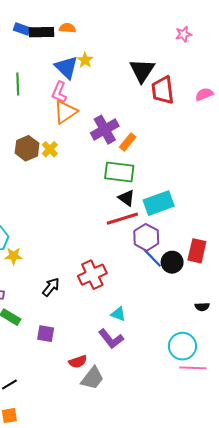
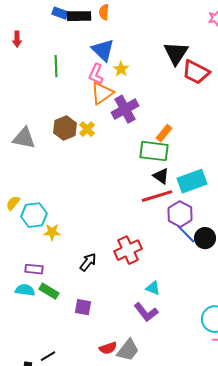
orange semicircle: (67, 28) -> (104, 12), turned -91
yellow star: (85, 60) -> (121, 69), moved
red trapezoid: (163, 90) -> (196, 72), turned -56
purple cross: (105, 130) -> (125, 109), moved
orange rectangle: (128, 142) -> (164, 133), moved
red semicircle: (78, 362) -> (108, 348), moved

